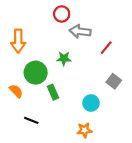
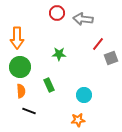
gray arrow: (80, 31) -> (83, 19), moved
green circle: (36, 73) -> (20, 67), moved
gray square: (114, 81) -> (111, 58), moved, turned 32
orange semicircle: (16, 91) -> (21, 91), moved, turned 40

